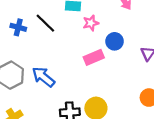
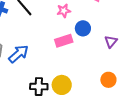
blue arrow: (43, 77) -> (19, 54), turned 95

